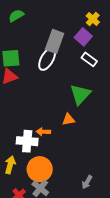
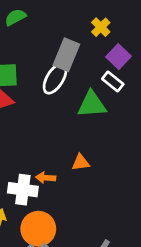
yellow cross: (93, 19) -> (101, 27), moved
purple square: (83, 37) -> (119, 57), moved
green triangle: (80, 94) -> (92, 104), moved, turned 40

